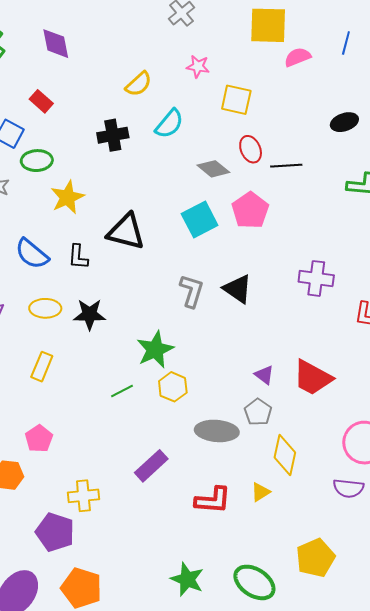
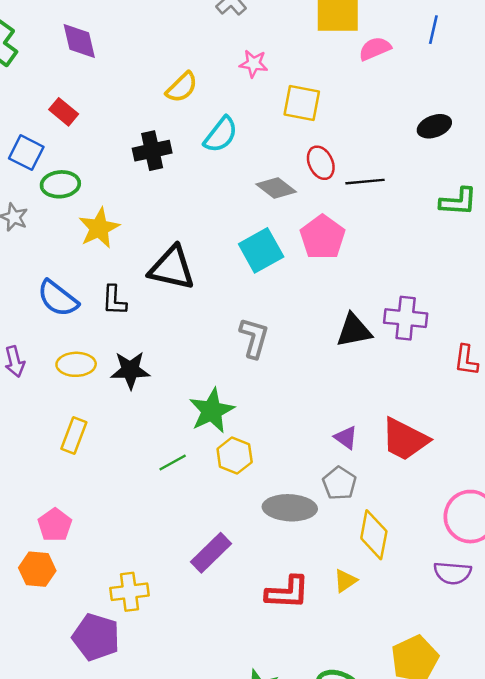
black triangle: (238, 289) -> (354, 330), moved, turned -44
pink pentagon: (39, 439) -> (55, 525), moved

